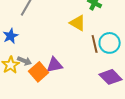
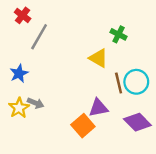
purple triangle: (55, 65) -> (98, 108), moved
orange square: (39, 72) -> (83, 126), moved

